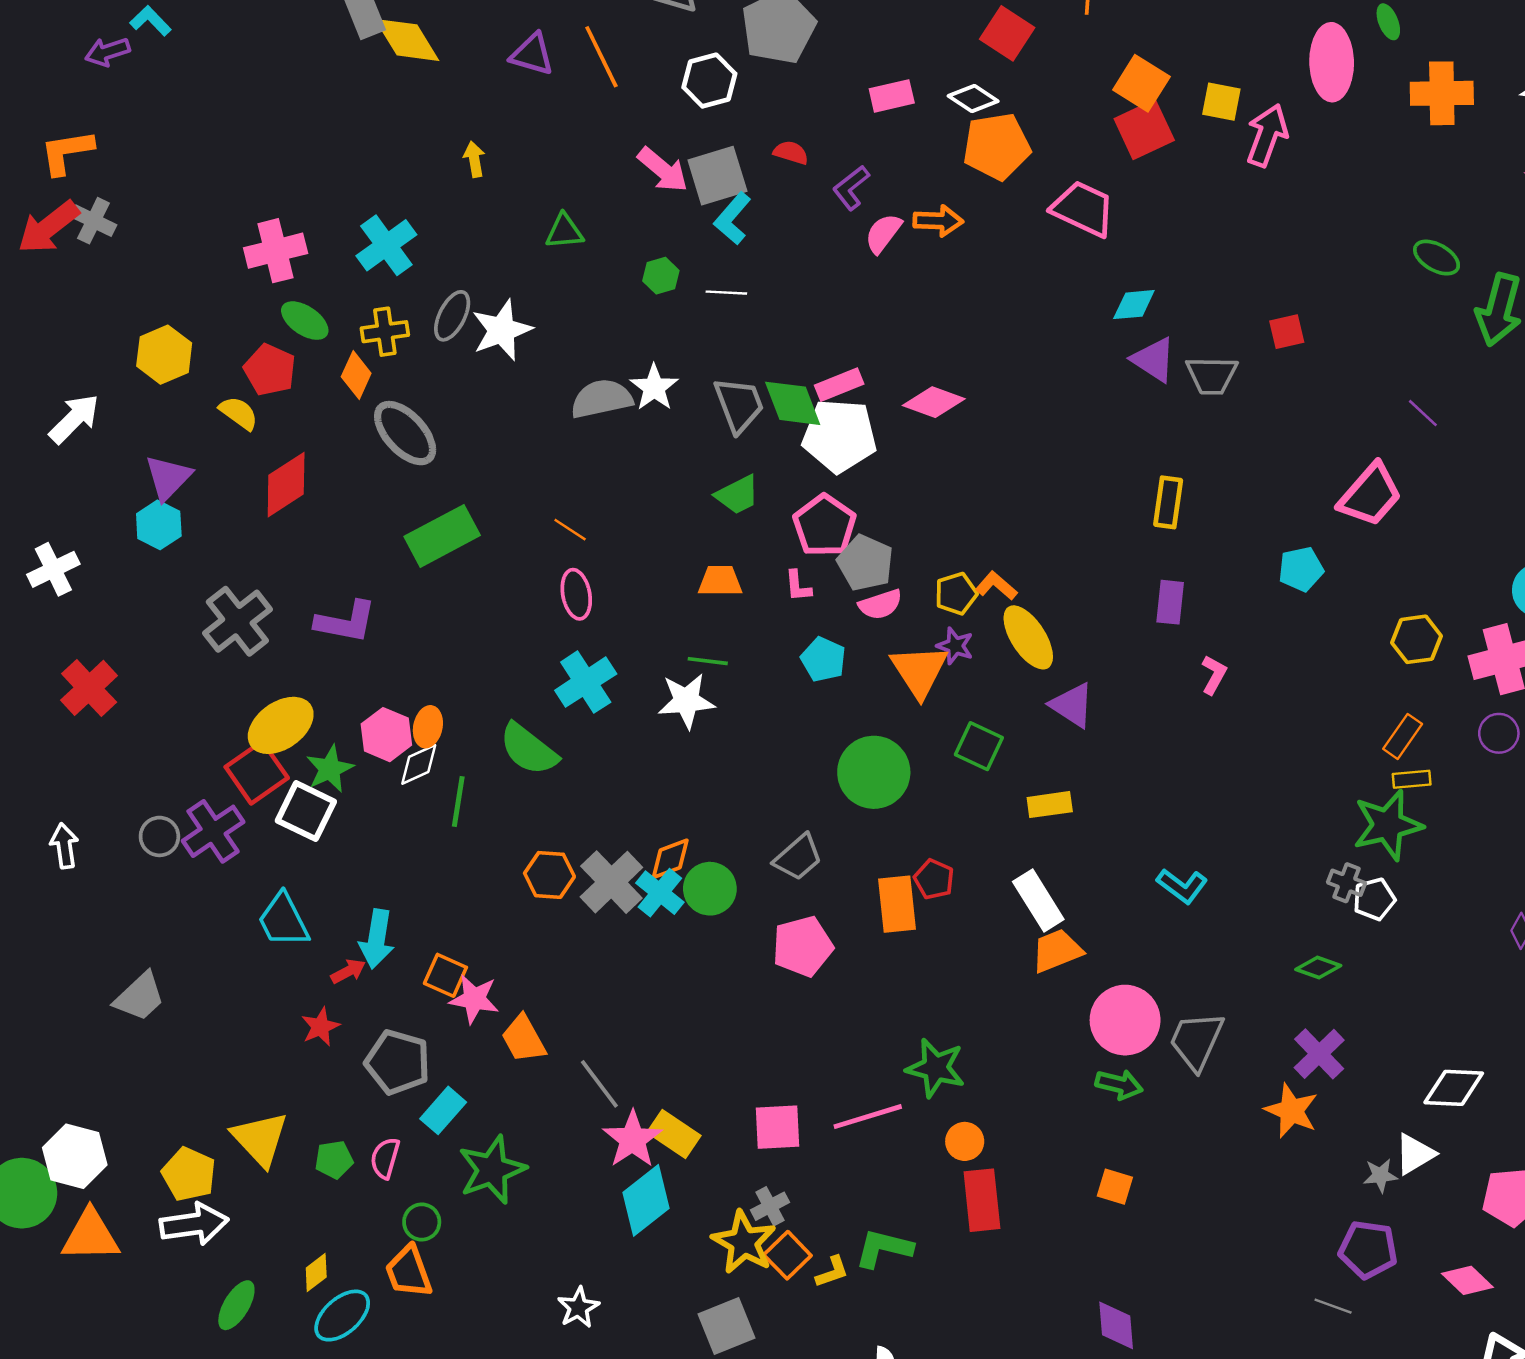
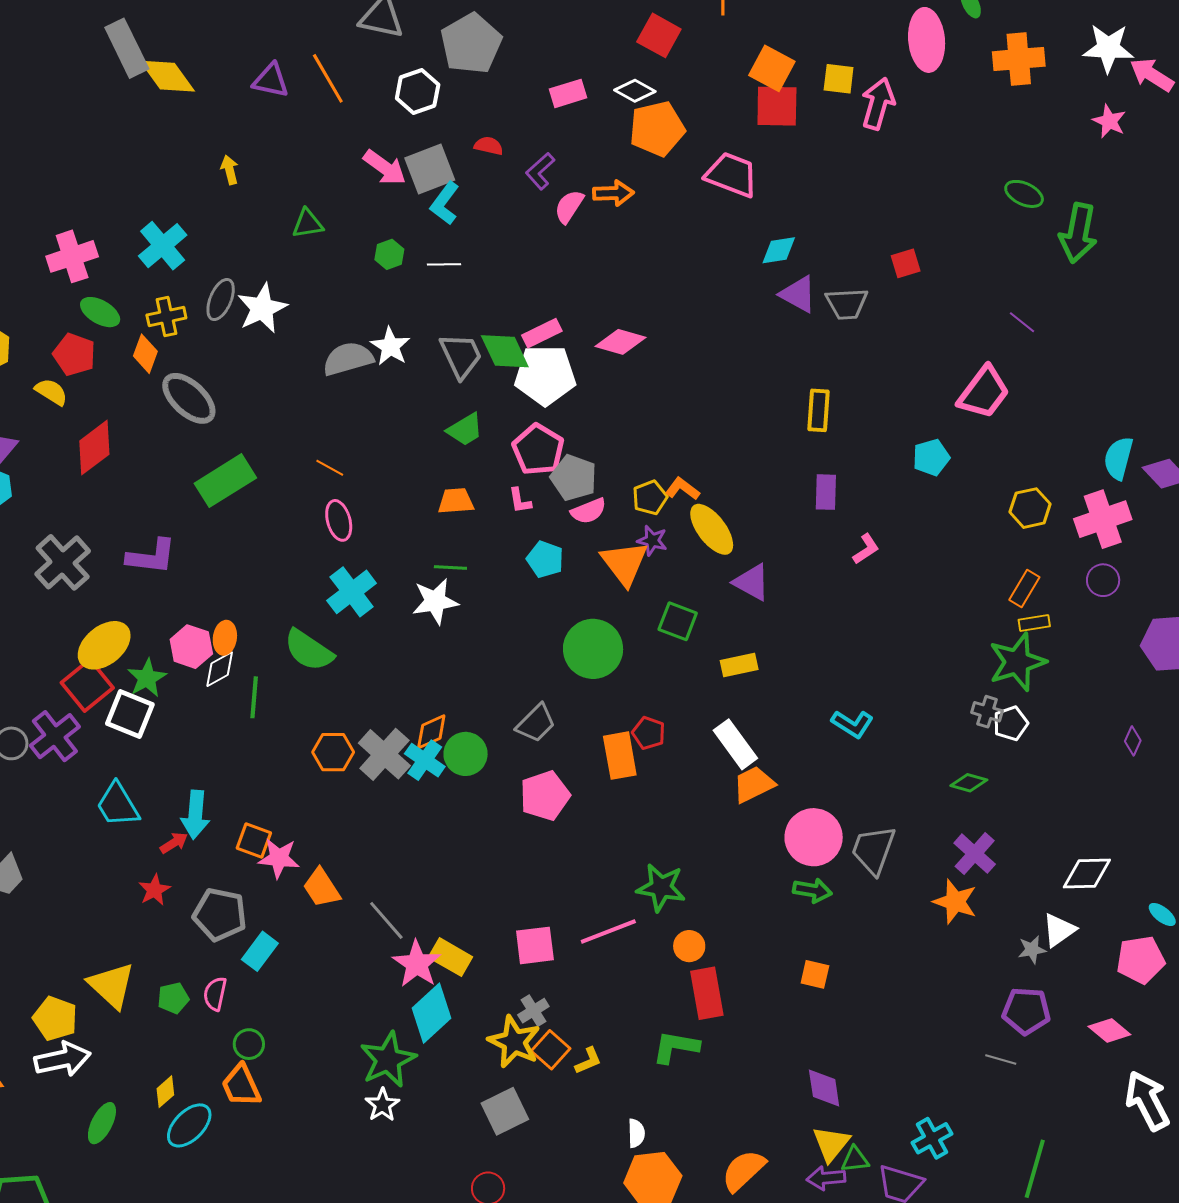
red square: (1144, 130) -> (777, 106), turned 30
pink L-shape: (1214, 675) -> (866, 549), turned 32
green star: (492, 1170) -> (388, 1060), moved
green L-shape: (884, 1248) -> (676, 1047), moved

